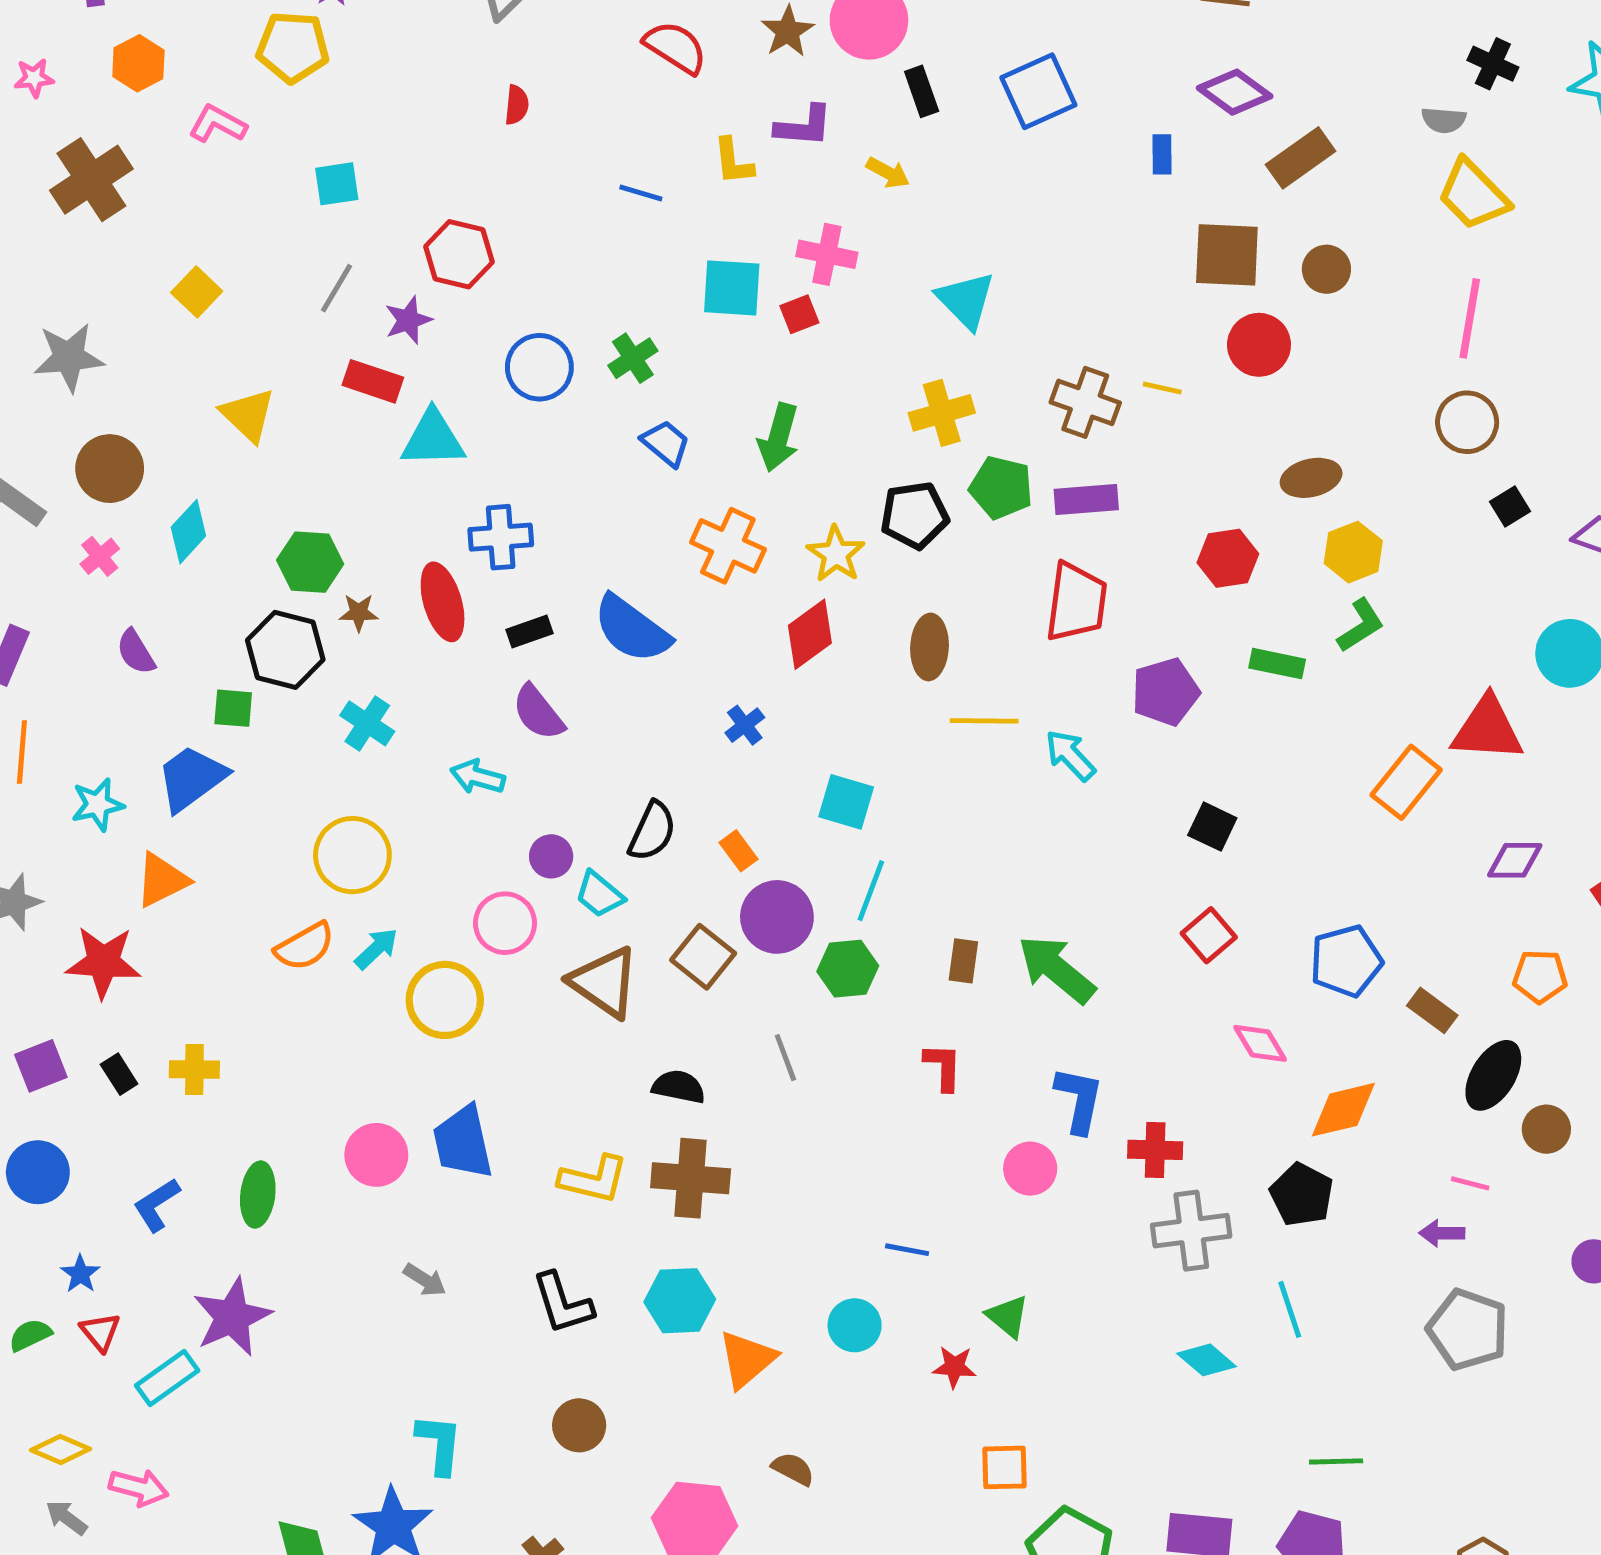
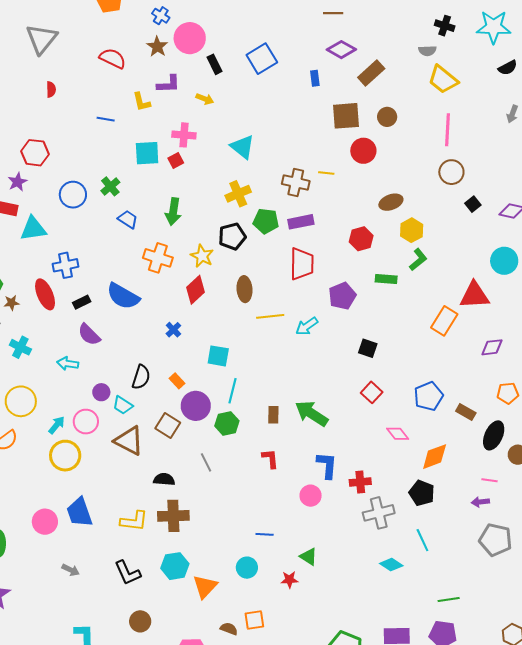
cyan arrow: (1070, 755) -> (307, 326), turned -75
cyan arrow: (376, 949) -> (57, 425), moved
orange square: (1004, 1467) -> (254, 620), moved

